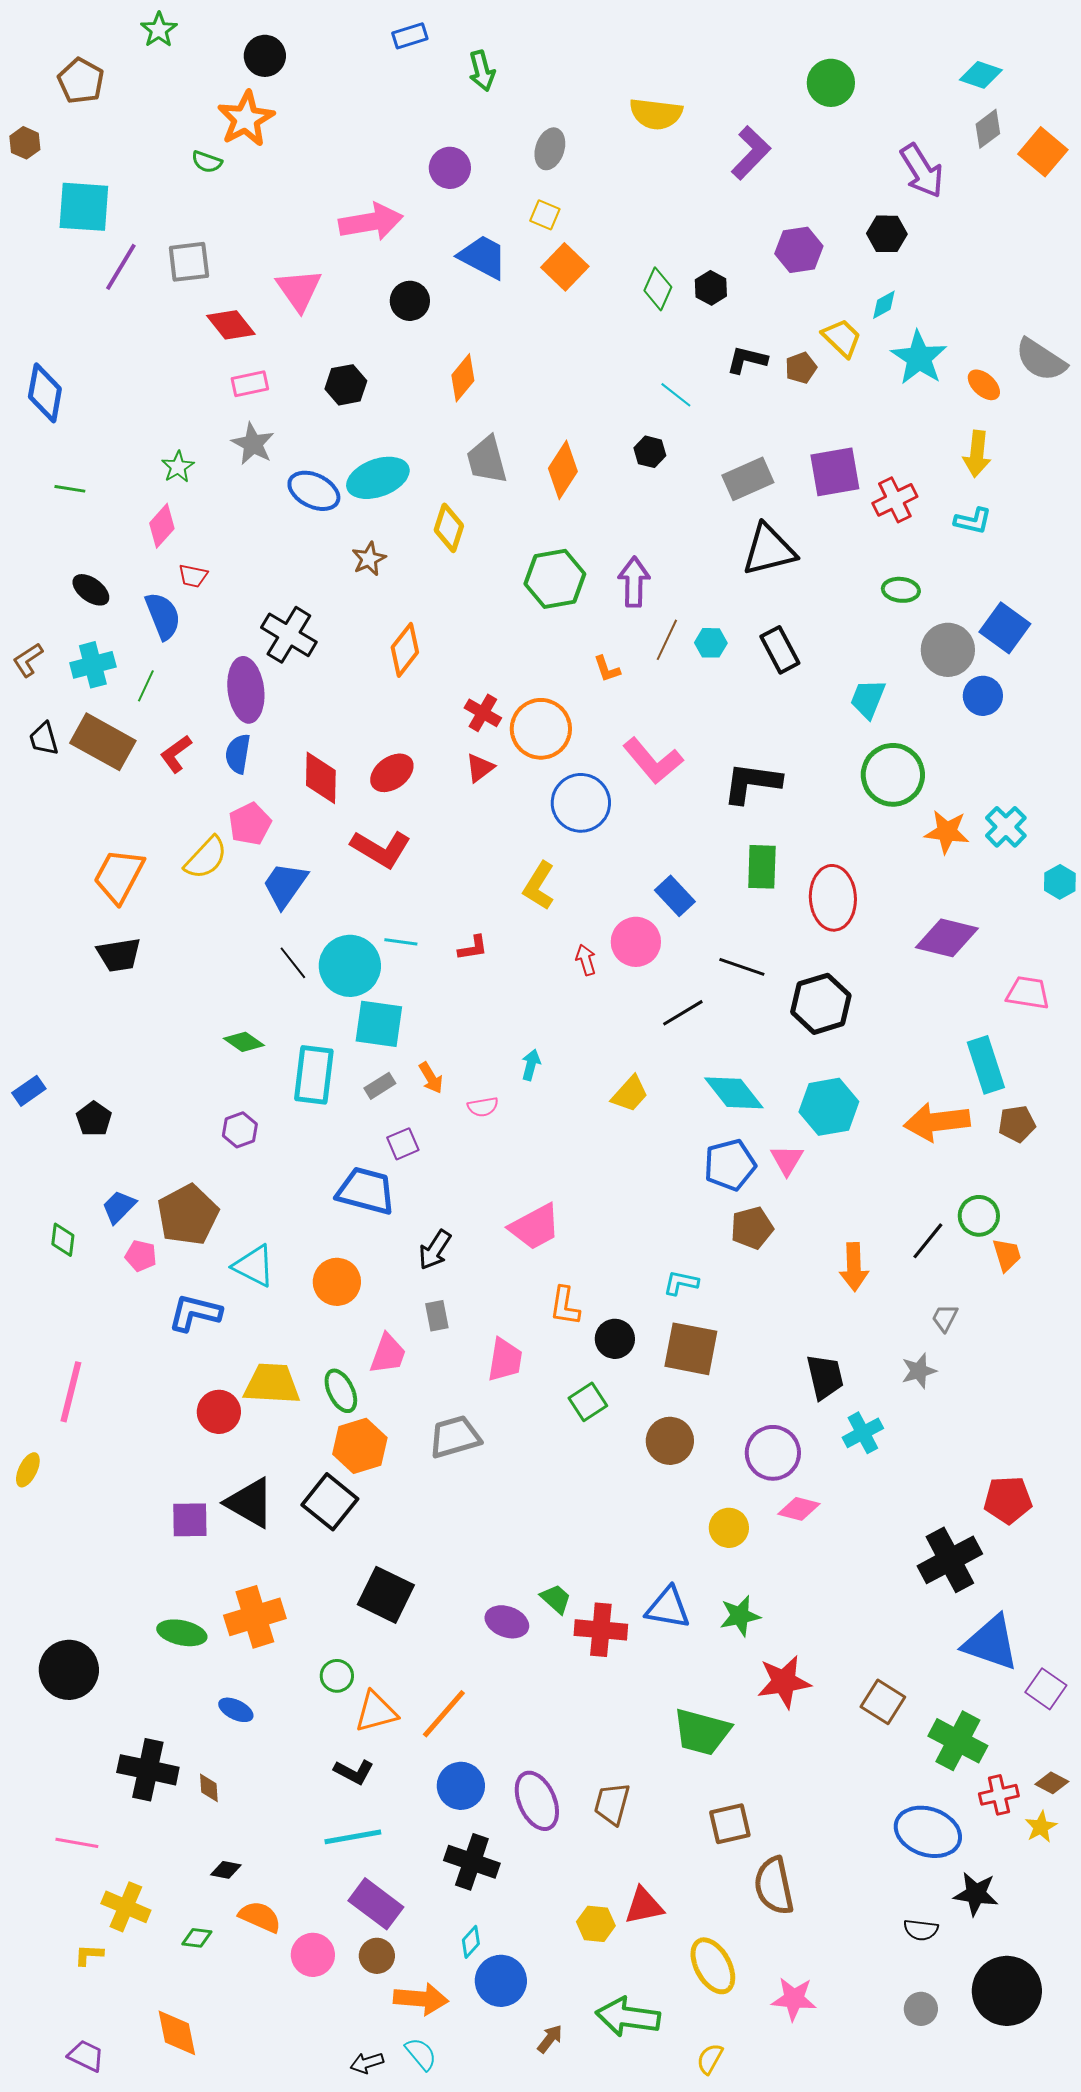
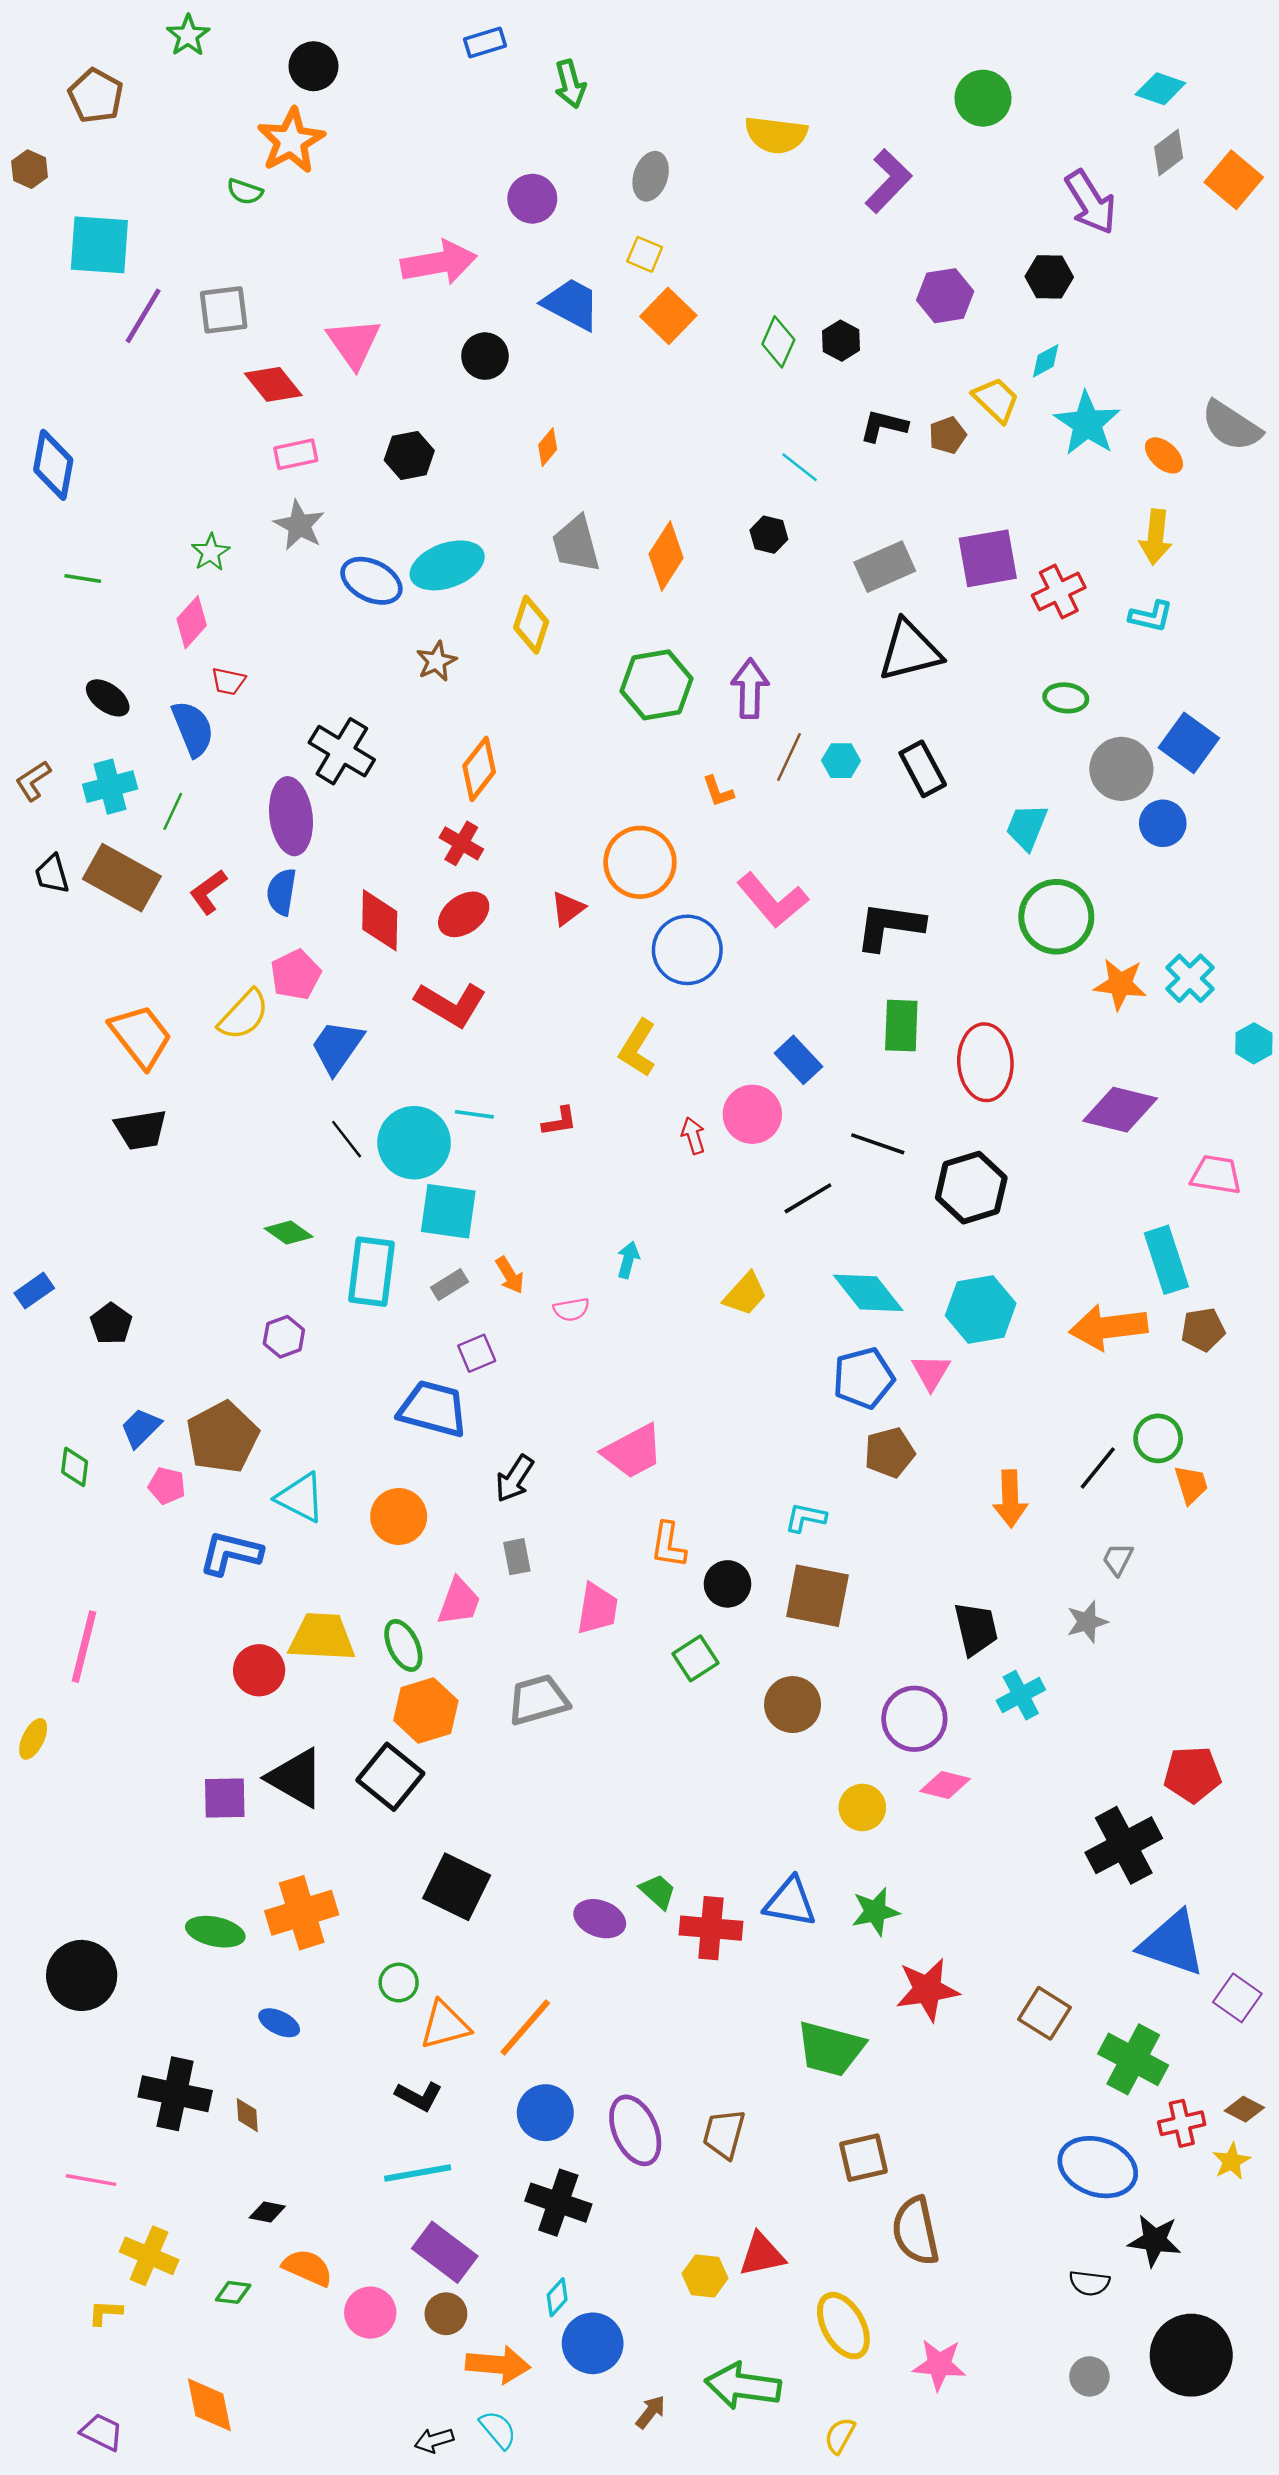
orange diamond: (463, 378) -> (548, 447), size x0.7
red cross: (483, 713) -> (461, 843), moved
orange trapezoid: (119, 876) -> (141, 1036), turned 114

